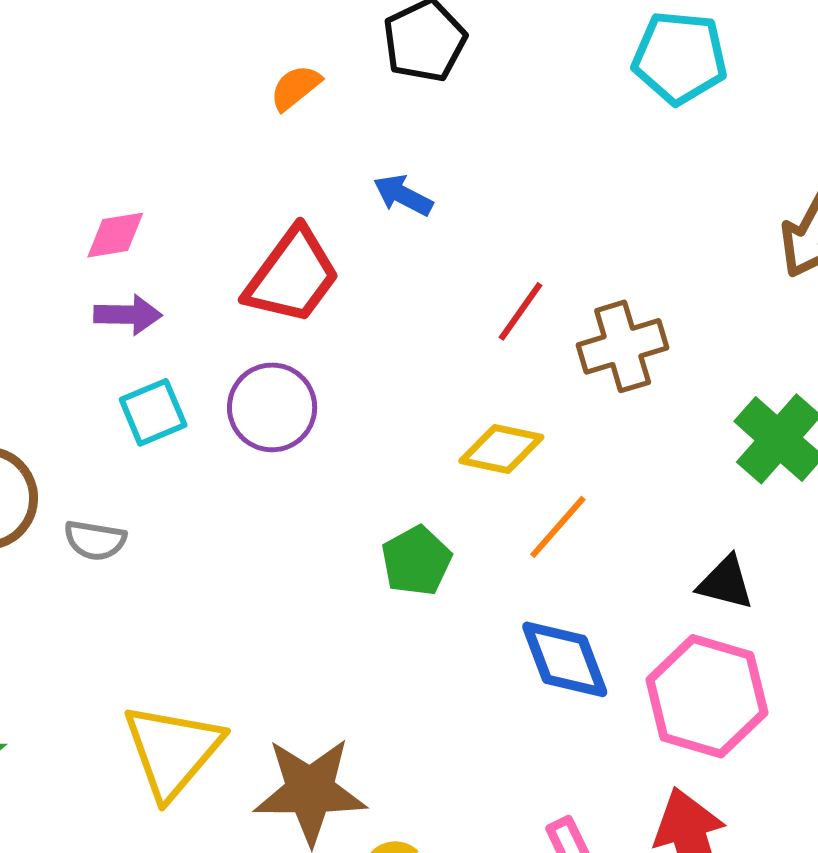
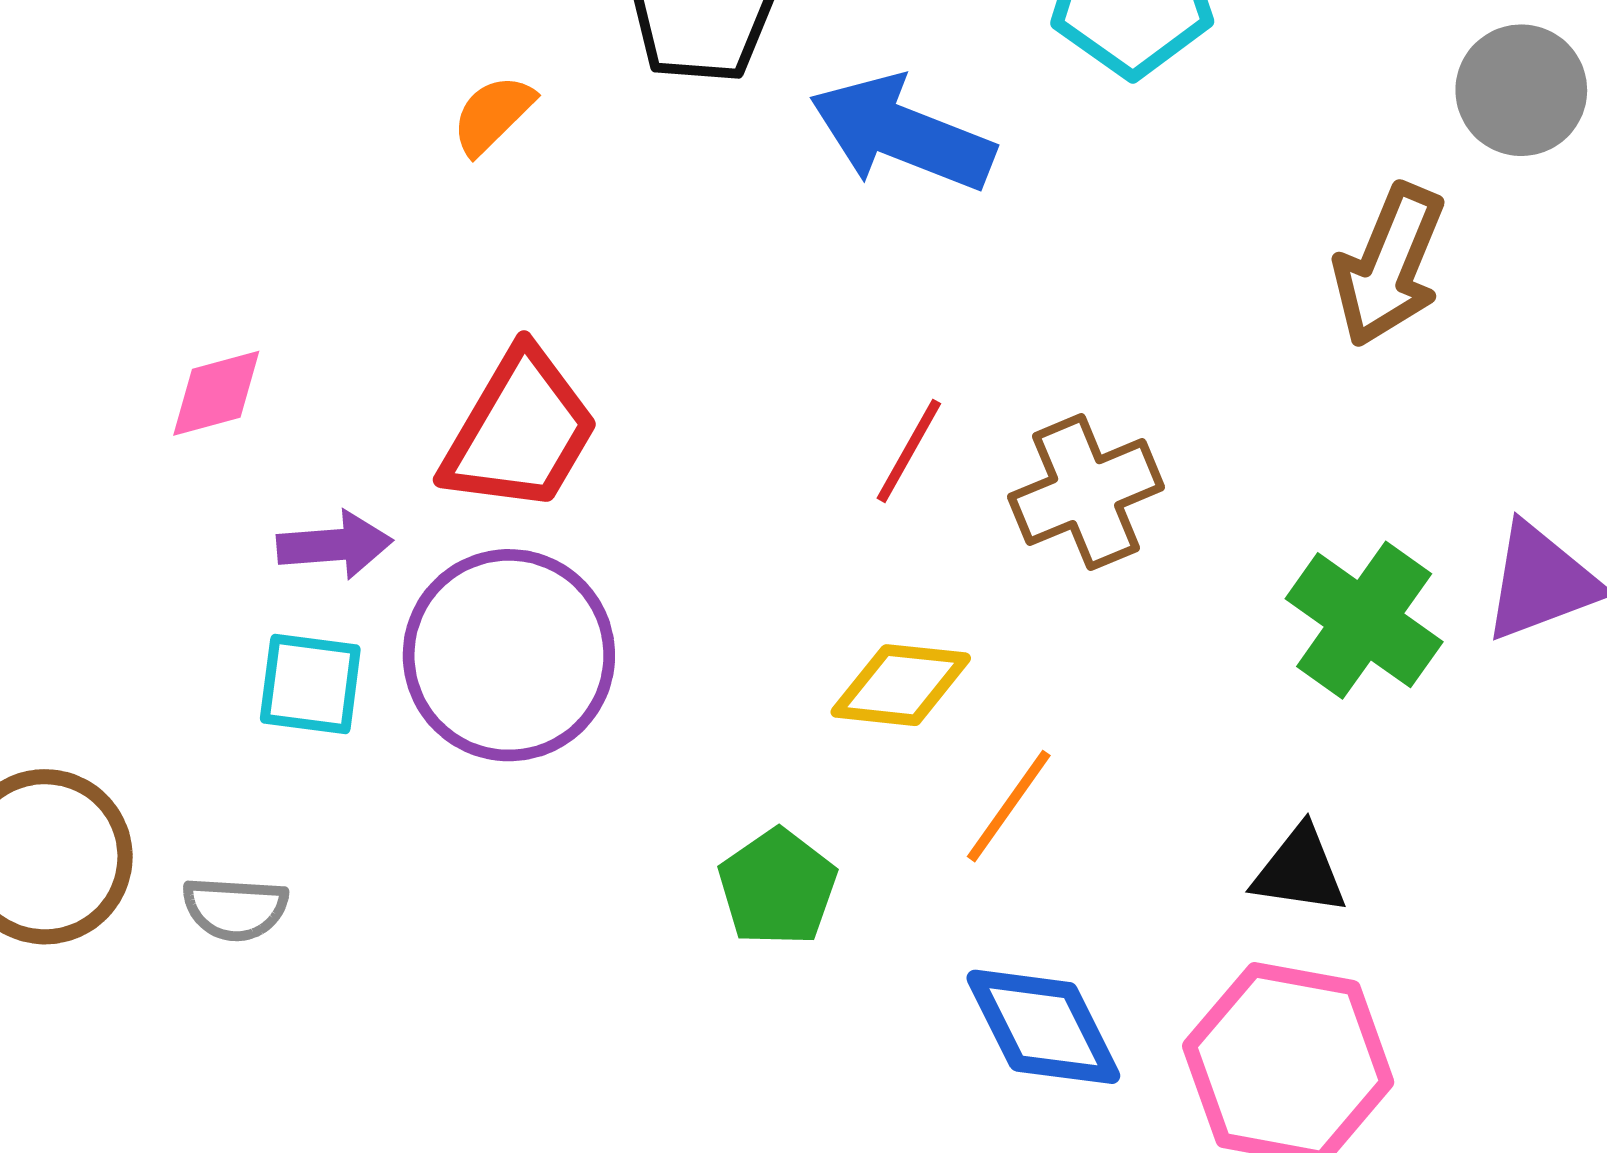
blue arrow: (403, 195) -> (902, 133), moved, size x1.8
purple arrow: (128, 315) -> (335, 545), moved
purple circle: (272, 407) -> (509, 655), size x1.4
cyan square: (153, 412) -> (310, 684), turned 36

